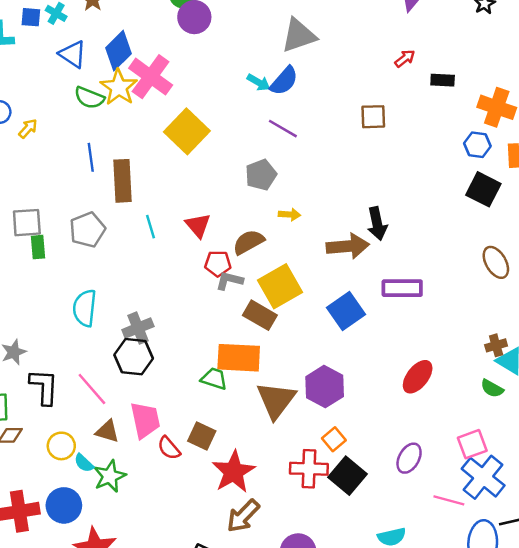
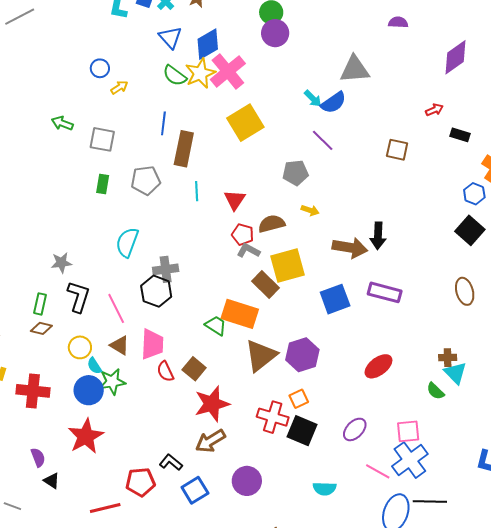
gray square: (27, 223) -> (102, 139), moved
black square: (347, 476) -> (302, 431), turned -32
blue circle: (64, 505) -> (89, 390), moved

